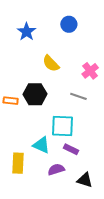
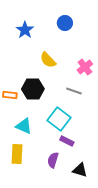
cyan square: (63, 126) -> (59, 119), turned 35
cyan triangle: (41, 145) -> (24, 126), moved
purple semicircle: (56, 169) -> (53, 160), turned -56

